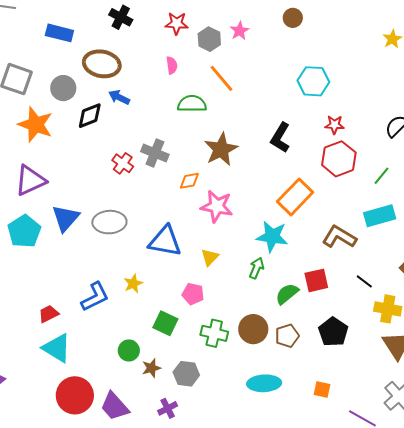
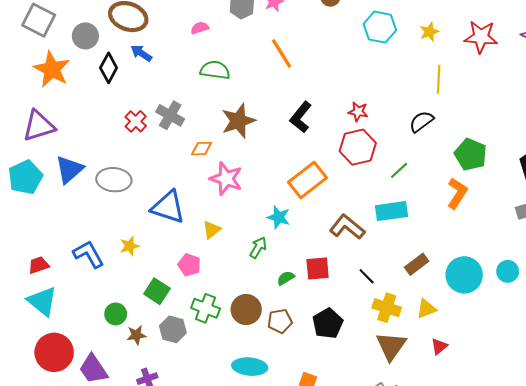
pink semicircle: (172, 65) -> (200, 28), turned -108
orange line: (222, 78) -> (282, 53), moved
cyan hexagon: (313, 81) -> (380, 27), moved
black diamond: (90, 116) -> (109, 68), turned -48
cyan star: (272, 236) -> (279, 217), size x0.7
green semicircle: (287, 294) -> (286, 278), size x0.7
blue L-shape: (95, 297) -> (88, 254), turned -100
gray hexagon: (186, 374) -> (173, 329), moved

